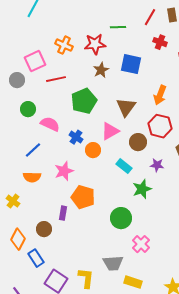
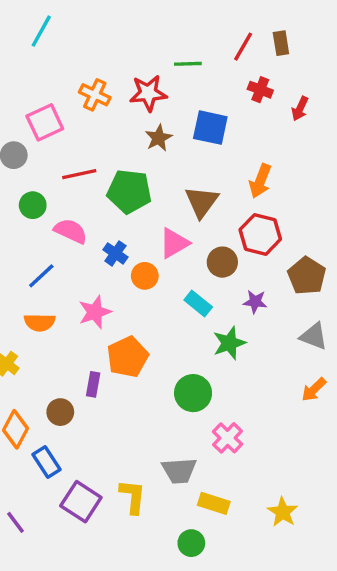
red line: (56, 79) -> (79, 174), moved
green pentagon: (84, 101) -> (129, 191), turned 30
orange pentagon: (83, 197) -> (128, 357), turned 30

